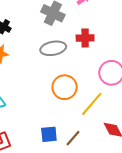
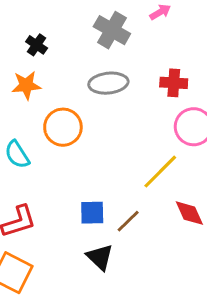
red cross: (85, 38) -> (174, 83), moved
orange circle: (65, 87) -> (63, 127), moved

